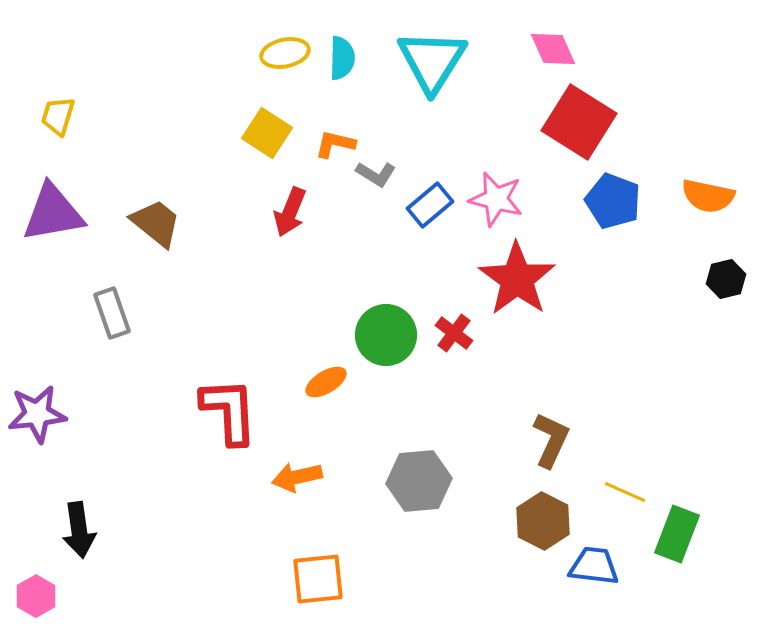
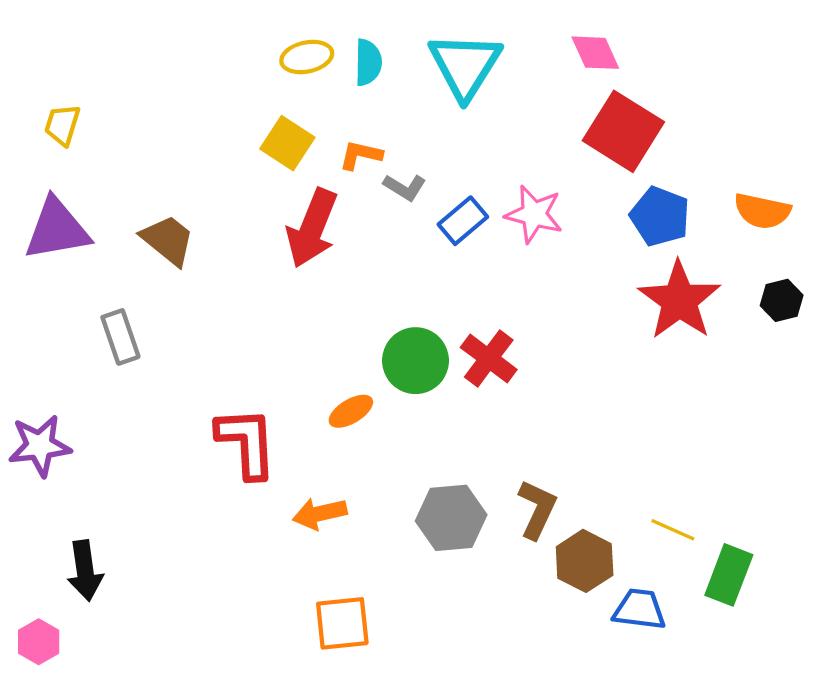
red arrow: (290, 212) -> (312, 228), size x1.5
red star: (517, 279) -> (679, 300), moved
red cross: (454, 333) -> (489, 358), size x1.4
brown L-shape: (551, 440) -> (537, 509), moved

